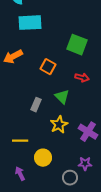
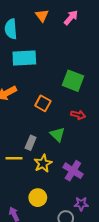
yellow star: (59, 125) -> (43, 163), moved
purple cross: (88, 132) -> (73, 171), moved
yellow line: (20, 141) -> (14, 158), moved

